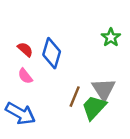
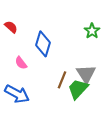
red semicircle: (25, 49) -> (11, 27), moved

